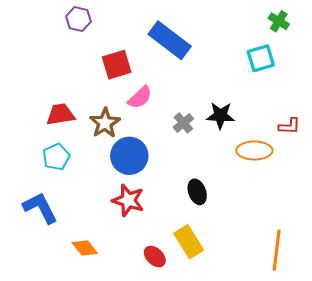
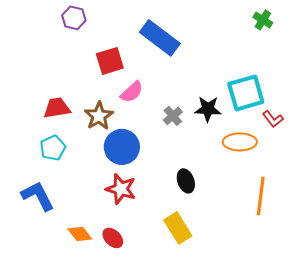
cyan square: (261, 58) -> (246, 93), moved, size x1.4
red L-shape: (289, 126) -> (273, 119), turned 50
orange line: (277, 250) -> (261, 196), moved
red ellipse: (155, 256) -> (113, 238), moved

